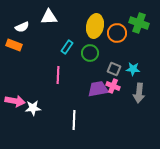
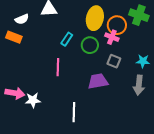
cyan star: (133, 69) -> (143, 61), moved
pink cross: (113, 86) -> (112, 37), moved

